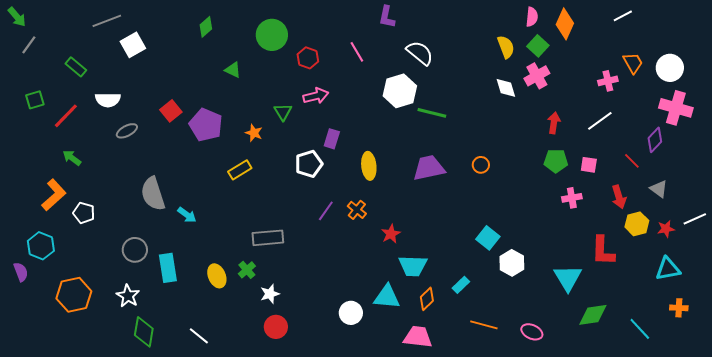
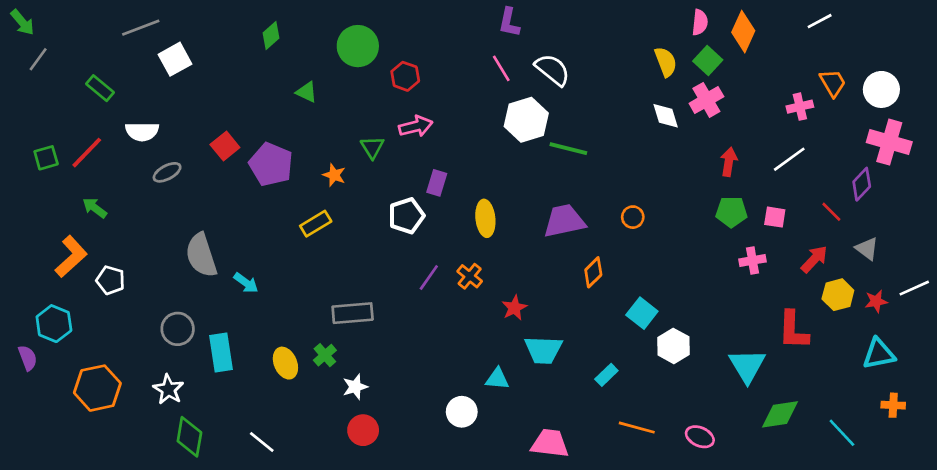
pink line: (357, 52) -> (501, 68), moved
green square: (35, 100) -> (46, 158), moved
red arrow: (619, 197) -> (814, 259), turned -120
cyan triangle: (387, 297) -> (497, 379), moved, size x0.7
orange diamond: (427, 299) -> (593, 272), moved

